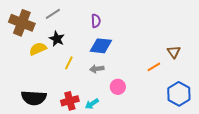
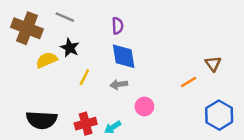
gray line: (53, 14) -> (65, 17), turned 56
blue diamond: (101, 46) -> (124, 56), turned 75

